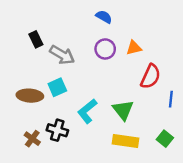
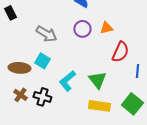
black rectangle: (36, 39) -> (10, 13), moved
cyan square: (57, 87) -> (42, 61), turned -35
brown cross: (32, 139) -> (20, 95), moved
green square: (165, 139) -> (132, 104), size x1.5

